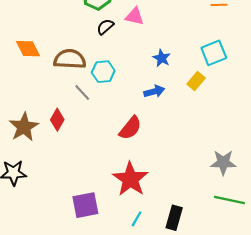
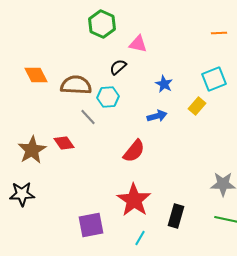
black semicircle: (105, 27) -> (118, 67), moved
red diamond: (57, 120) -> (64, 143), turned -65
black rectangle: (174, 218) -> (176, 216), moved

